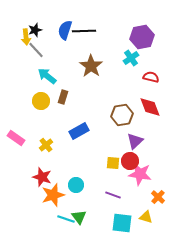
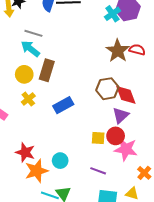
gray line: (36, 50) -> (33, 33), moved, turned -30
cyan cross: (131, 58) -> (112, 14), moved
brown star: (91, 66) -> (118, 51), moved
brown rectangle: (63, 97) -> (47, 70), size x1.5
red diamond: (150, 107) -> (126, 95), moved
yellow cross: (46, 145) -> (28, 99), moved

